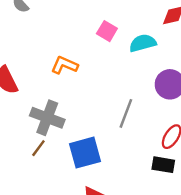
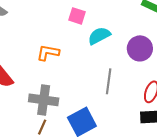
cyan semicircle: (143, 43) -> (99, 36), moved

